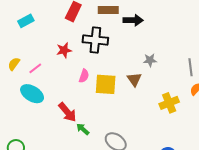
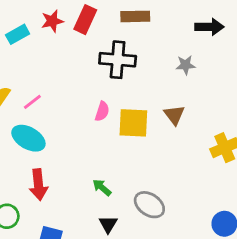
black arrow: (133, 20) -> (209, 27), moved
red star: (64, 50) -> (52, 21), moved
gray star: (150, 60) -> (186, 65), moved
red arrow: (67, 112) -> (38, 185), moved, turned 35

